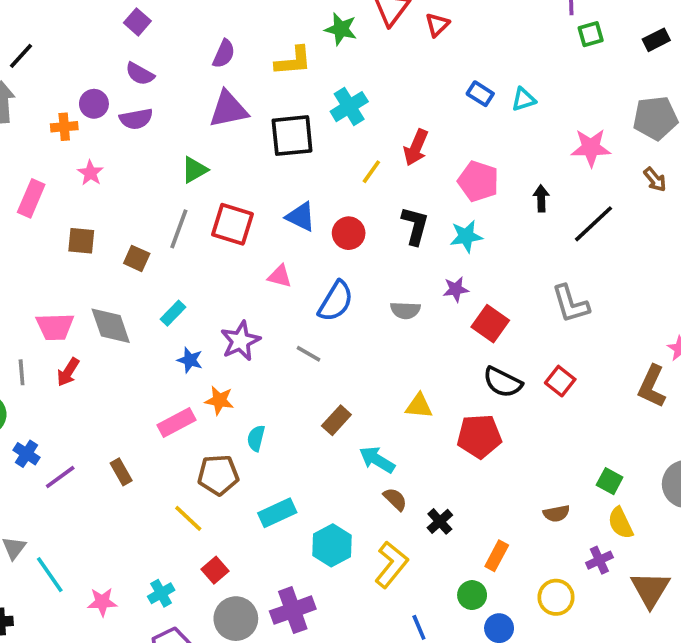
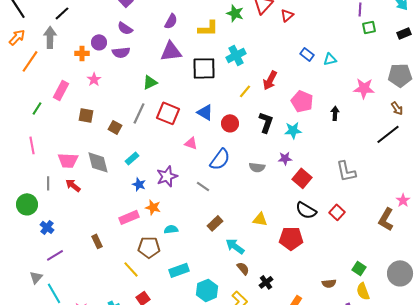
black line: (594, 224) -> (388, 134), moved
red arrow: (68, 372) -> (73, 185), turned 91
cyan semicircle: (256, 438) -> (171, 229), turned 64
purple line: (60, 477) -> (55, 255), moved

